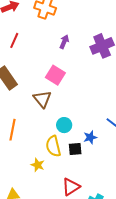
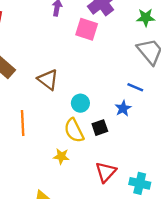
pink square: (55, 75) -> (87, 29), moved
blue star: (90, 137) -> (123, 108), moved

